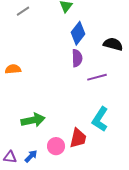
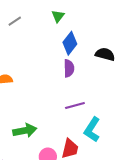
purple line: (97, 77) -> (75, 105), moved

